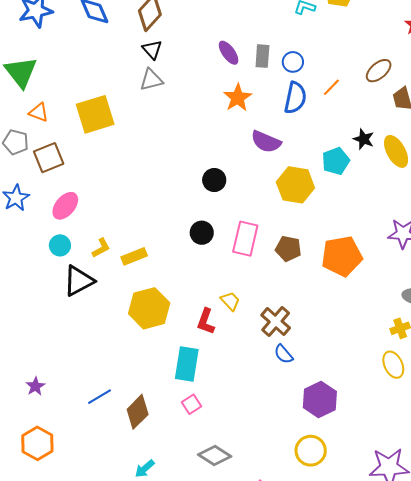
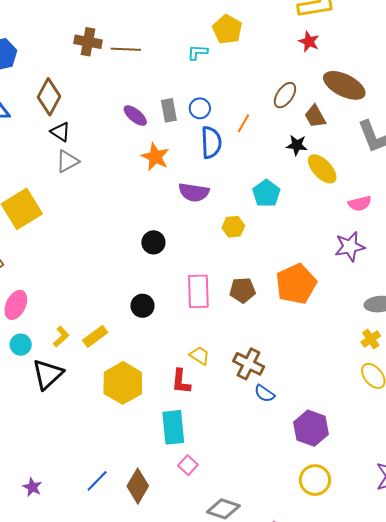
black star: (364, 139) -> (297, 145), moved
yellow hexagon: (295, 185) -> (233, 227), size x0.6
black circle: (202, 233) -> (142, 306), moved

